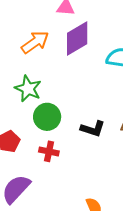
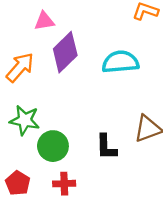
black L-shape: (93, 129) -> (106, 147), turned 85

